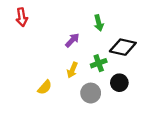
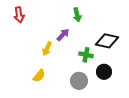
green arrow: (99, 23) -> (77, 15), moved
green cross: (99, 63) -> (86, 55), turned 32
yellow arrow: (72, 70) -> (47, 49), moved

